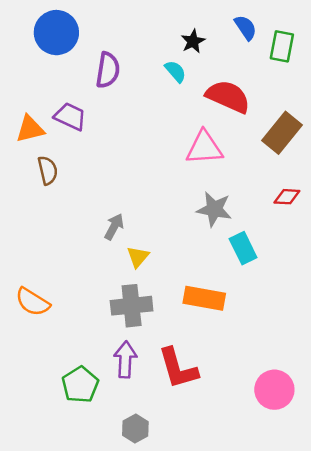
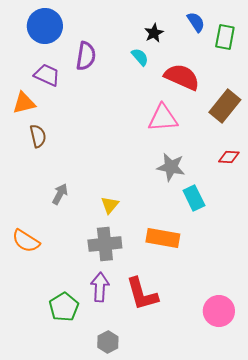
purple trapezoid: (70, 116) -> (47, 75), moved
gray arrow: (114, 227) -> (60, 194), moved

